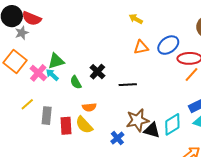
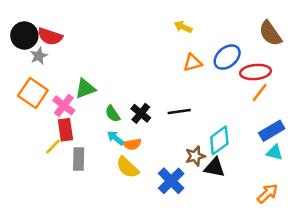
black cross: (97, 72) -> (141, 113), moved
cyan arrow: (52, 75) -> (116, 138), moved
brown star: (137, 120) -> (195, 156), size x0.7
cyan diamond: (172, 124) -> (219, 140), moved
red rectangle: (66, 126) -> (65, 130), moved
blue cross: (117, 138) -> (171, 181), size x1.5

